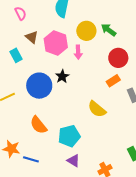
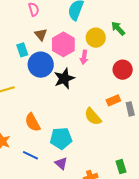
green arrow: (108, 30) -> (118, 28), moved
black star: (62, 76) -> (64, 78), size x1.5
orange rectangle: (113, 81) -> (113, 100), moved
blue circle: (39, 86) -> (41, 65), moved
blue line: (31, 159) -> (30, 155), moved

